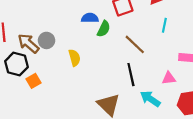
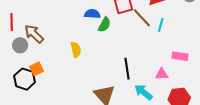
gray circle: (47, 40) -> (20, 45), moved
brown line: (135, 44) -> (142, 18), moved
black hexagon: (16, 64) -> (25, 79), moved

